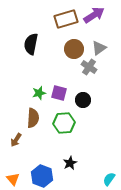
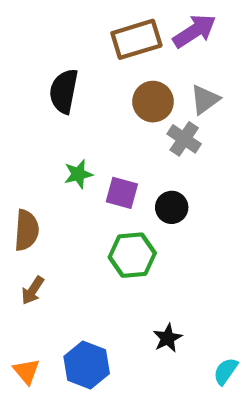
green star: (39, 93) -> (78, 174), moved
brown semicircle: (33, 118) -> (26, 230), moved
black star: (70, 163) -> (168, 338), moved

